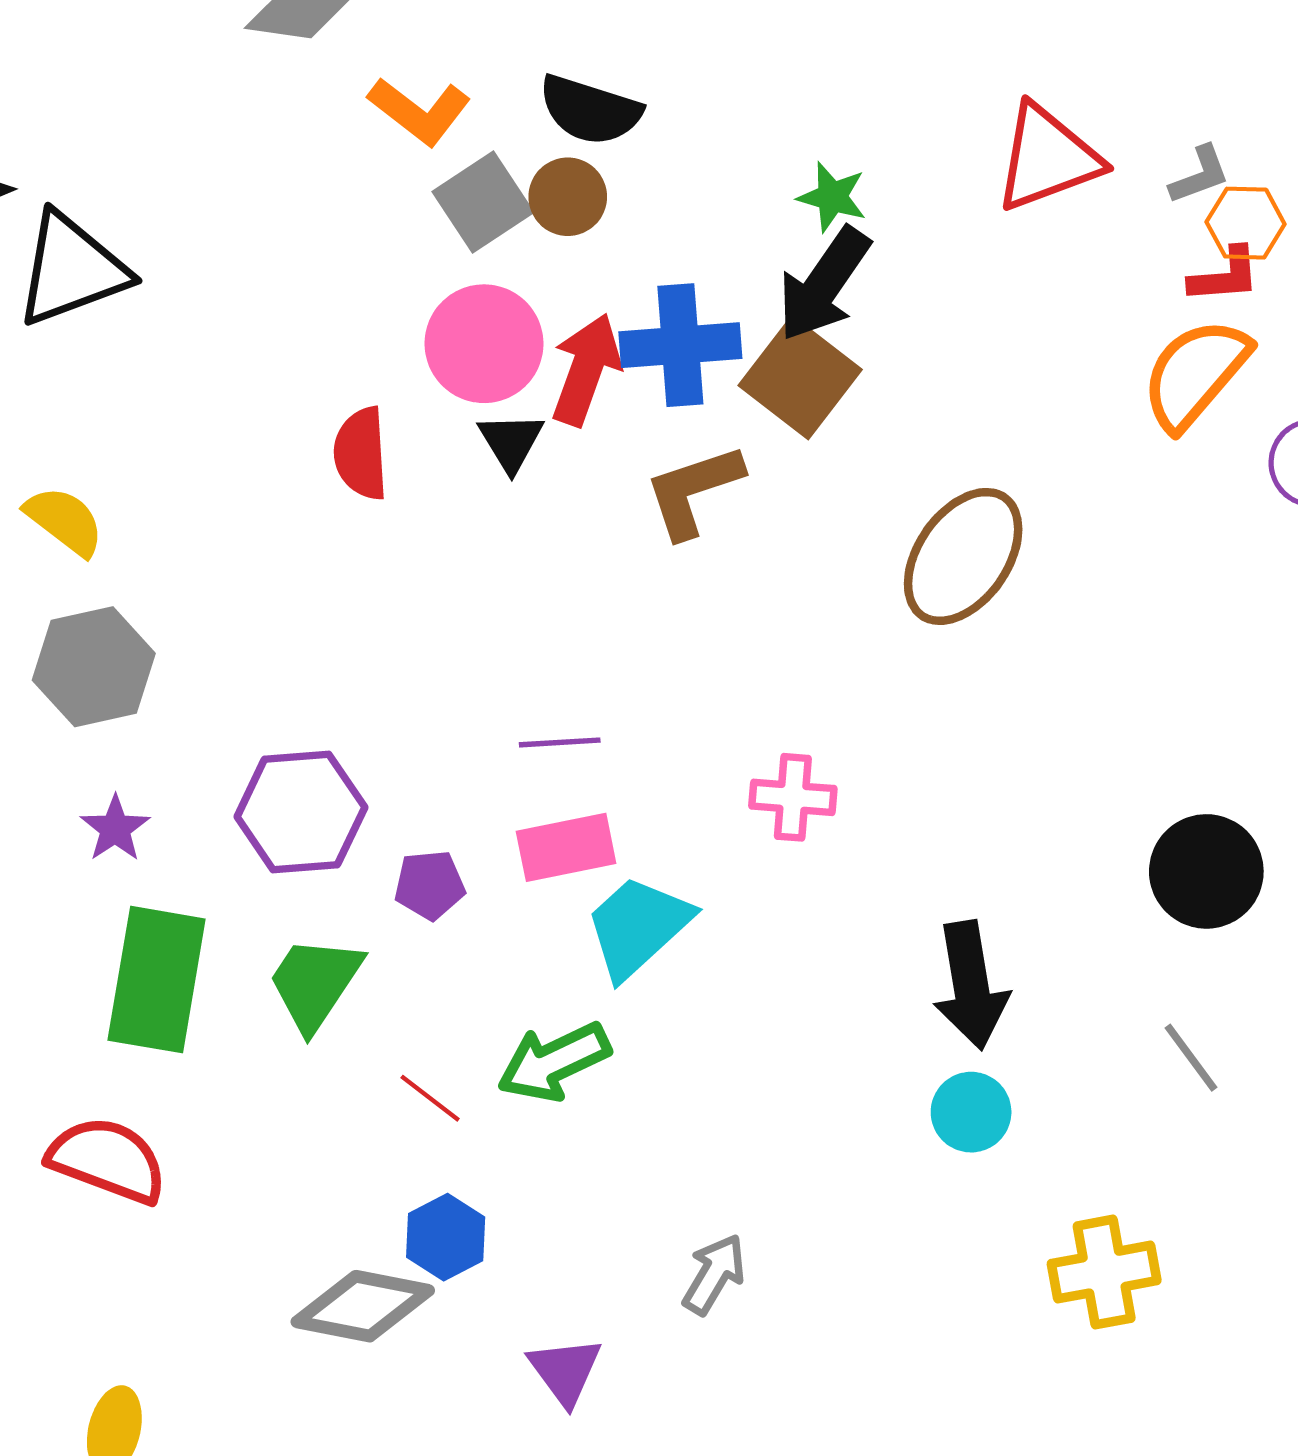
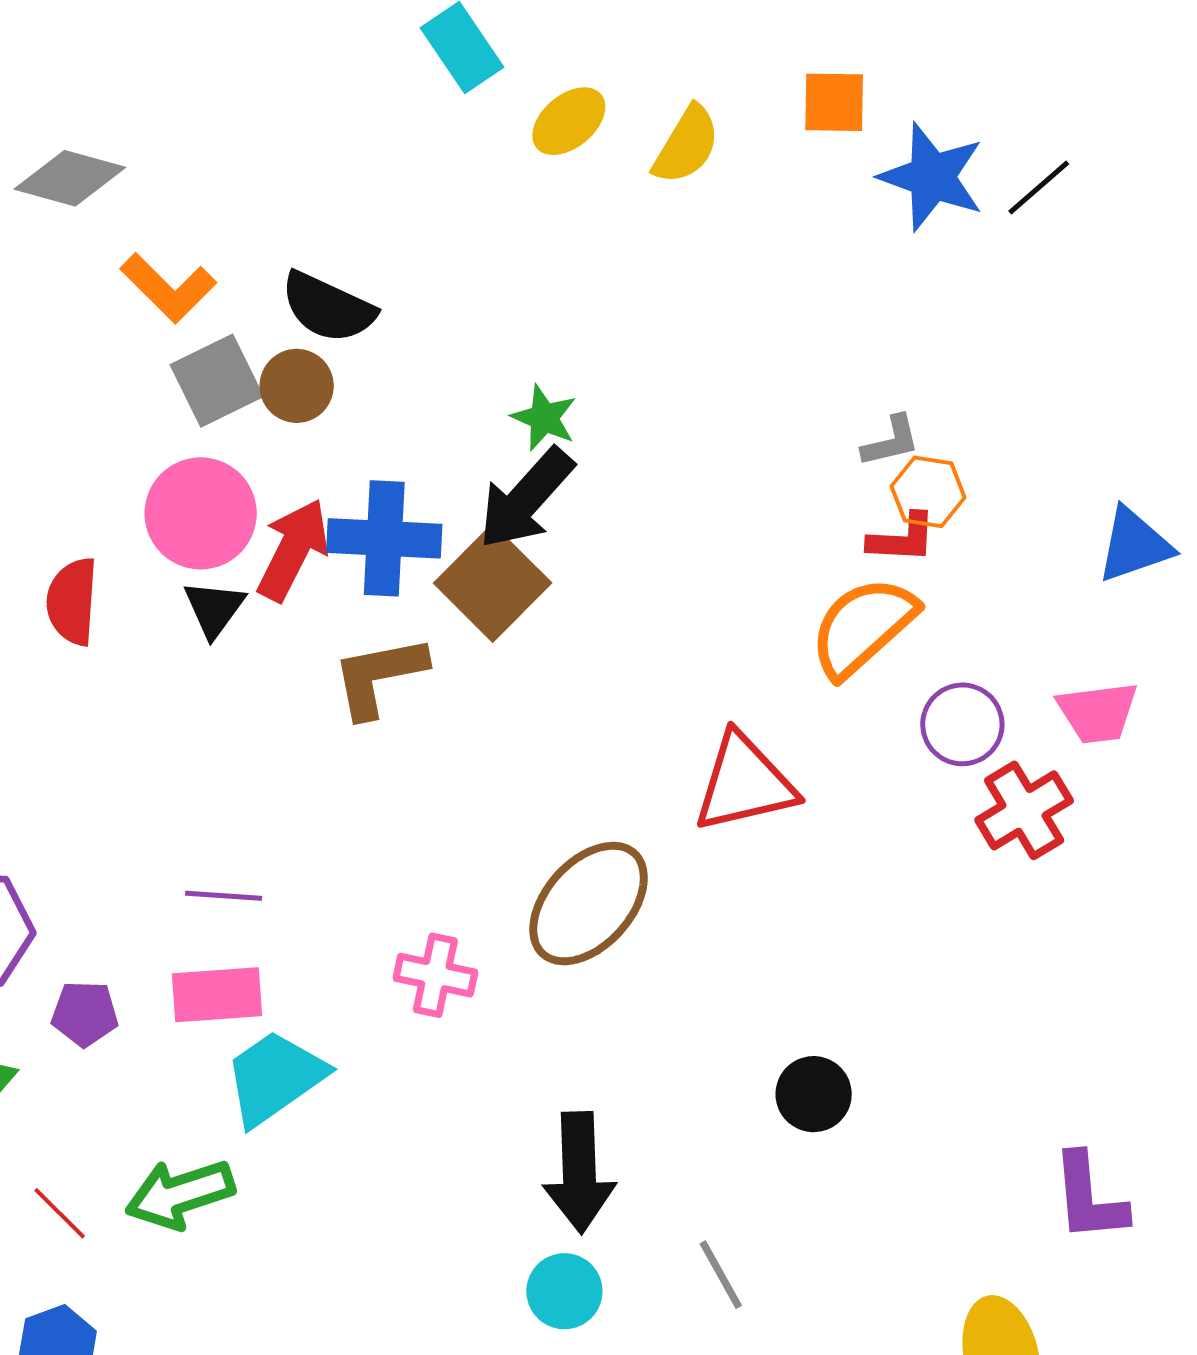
red triangle: (1047, 158) -> (744, 783), moved
brown ellipse: (963, 556) -> (589, 904), moved
black circle: (1206, 871) -> (814, 1094), size x0.7
gray line: (1191, 1058) -> (721, 1275), moved

